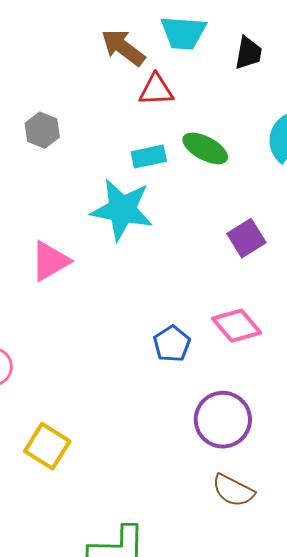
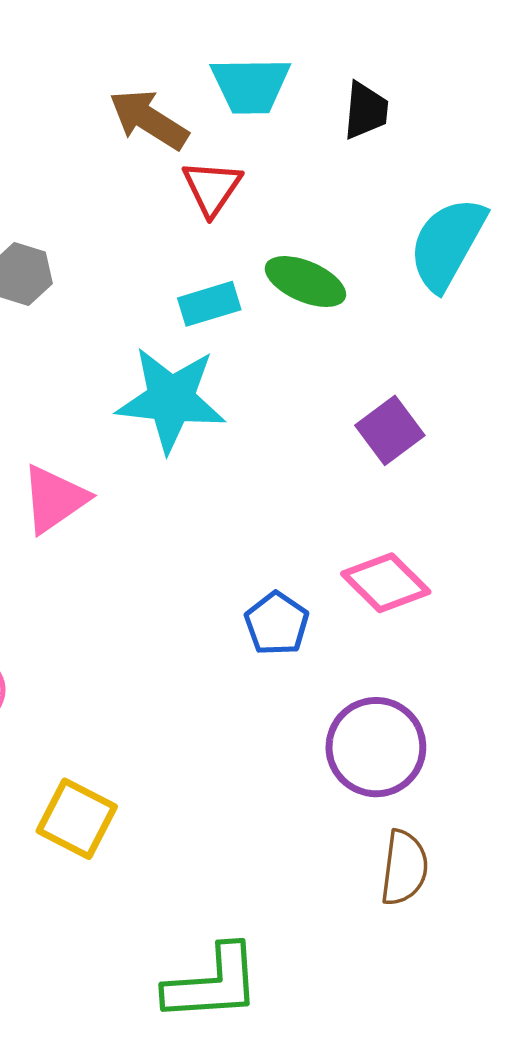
red triangle: (156, 90) -> (212, 188), turned -48
brown semicircle: (233, 490) -> (404, 868), turned -105

